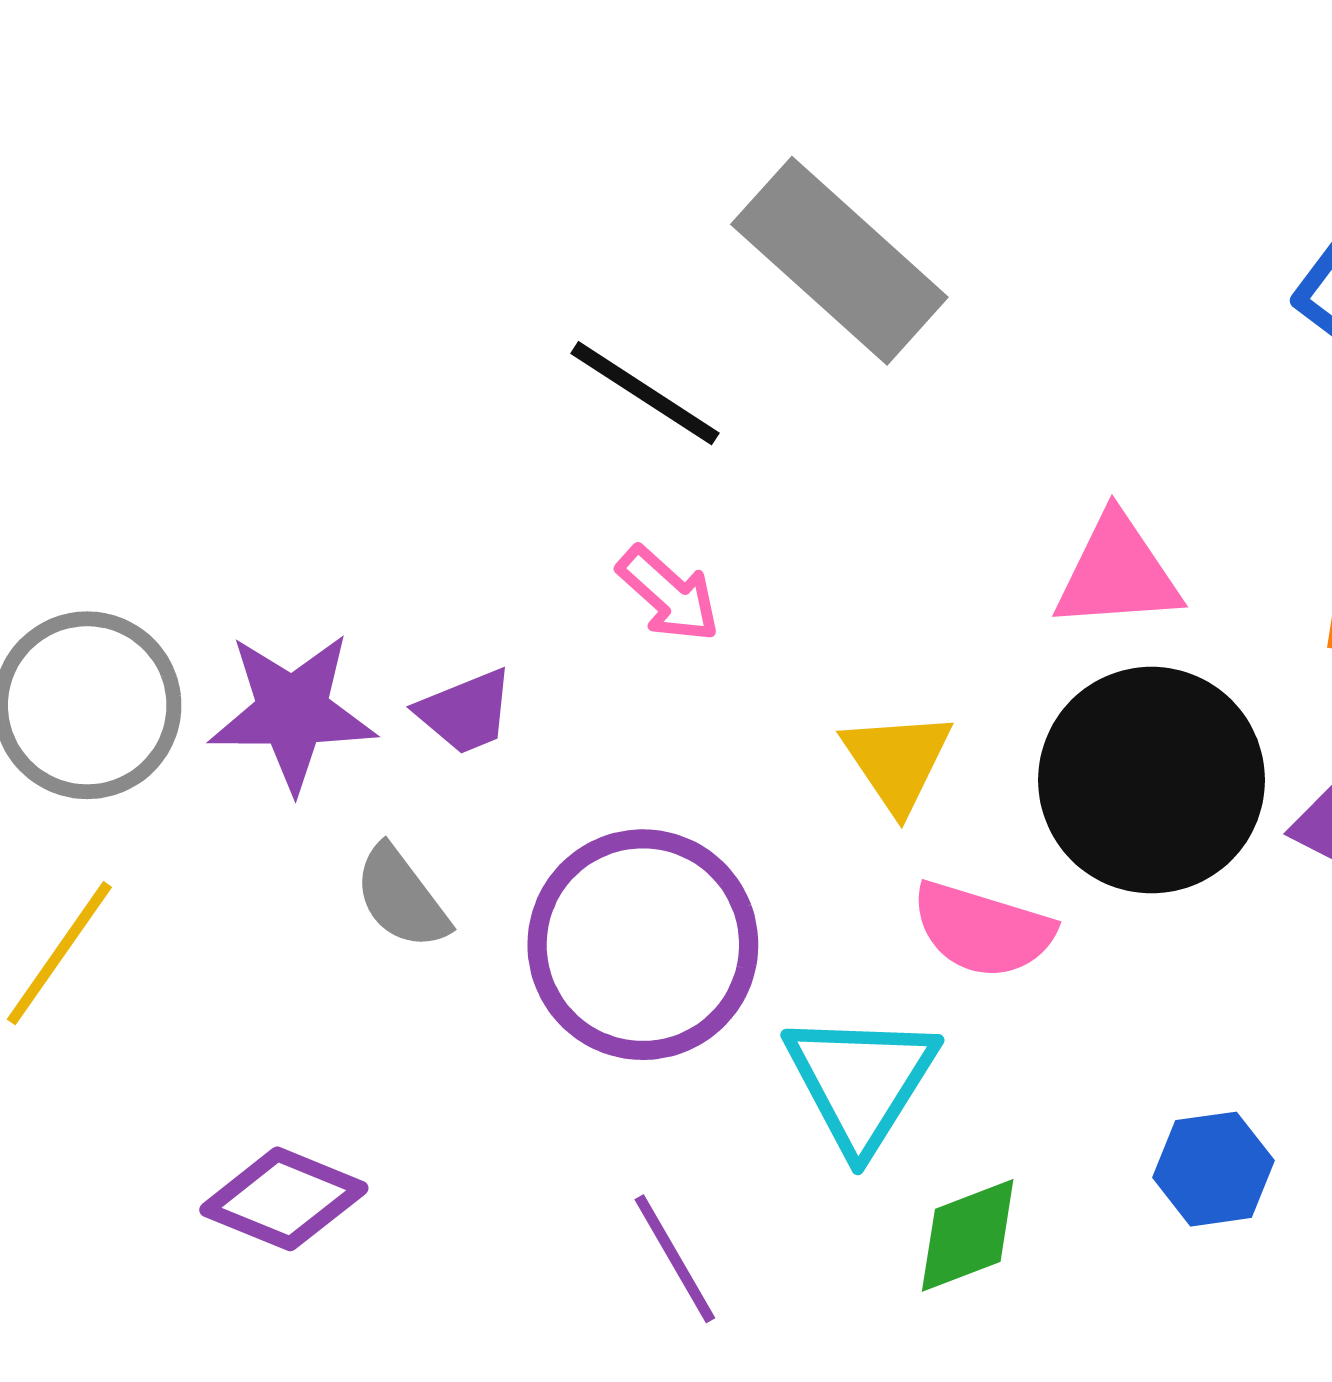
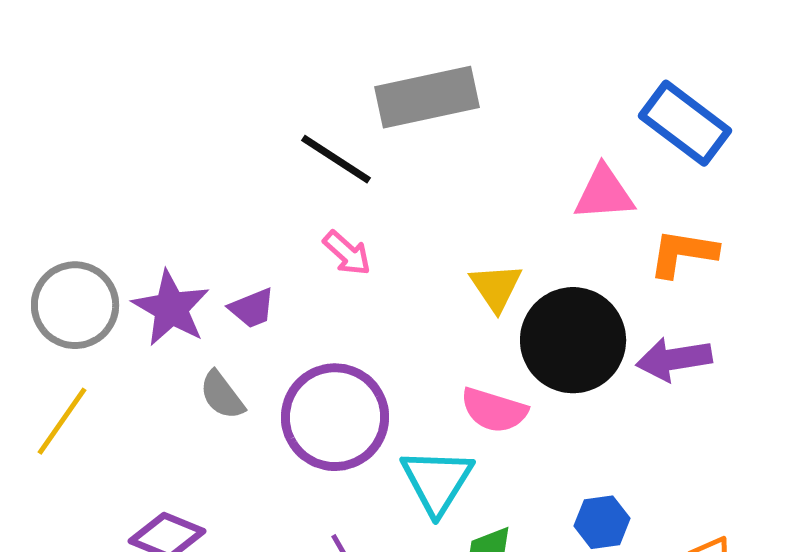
gray rectangle: (839, 261) -> (427, 97), turned -54
pink triangle: (1117, 573) -> (604, 193), moved
purple star: (292, 712) -> (171, 308), turned 30
yellow triangle: (897, 761) -> (496, 287), moved

